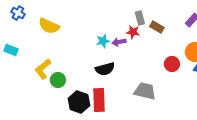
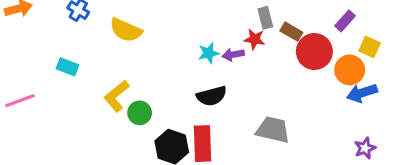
red circle: (172, 64) -> (314, 52), moved, size x1.5

